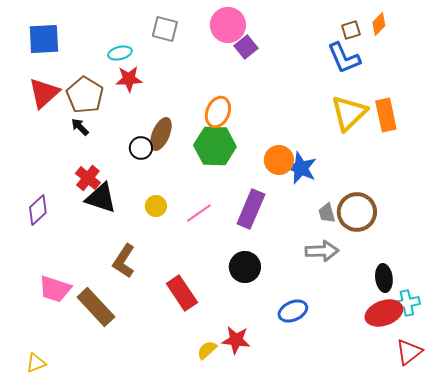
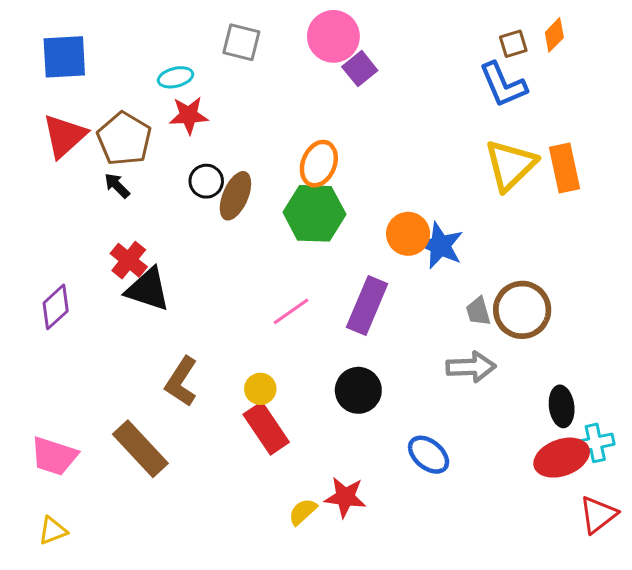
black circle: (141, 148) -> (206, 181), moved
yellow circle: (156, 206) -> (260, 389), moved
pink trapezoid: (55, 289) -> (54, 456), moved
blue ellipse: (293, 311) -> (429, 455), turned 64

